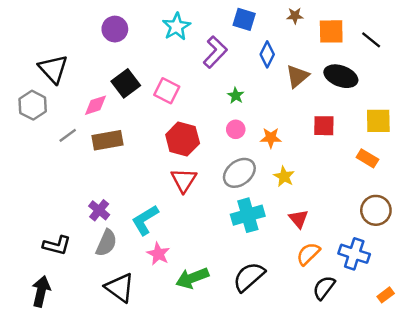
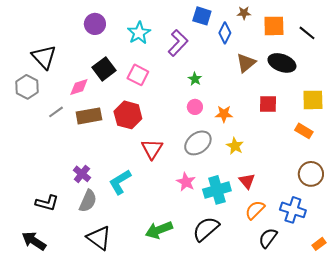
cyan star: (176, 27) -> (139, 33), moved
blue diamond: (267, 54) -> (225, 33), moved
red hexagon: (183, 139) -> (128, 115), moved
cyan cross: (248, 215) -> (217, 190), moved
pink star: (158, 254) -> (186, 182), moved
black arrow: (41, 291) -> (34, 241), turned -70

